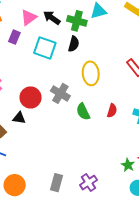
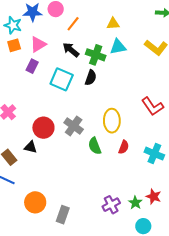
pink triangle: (29, 18) -> (38, 44), moved
yellow ellipse: (91, 73) -> (112, 121), moved
purple cross: (89, 183) -> (111, 205), moved
orange circle: (15, 185) -> (35, 202), moved

